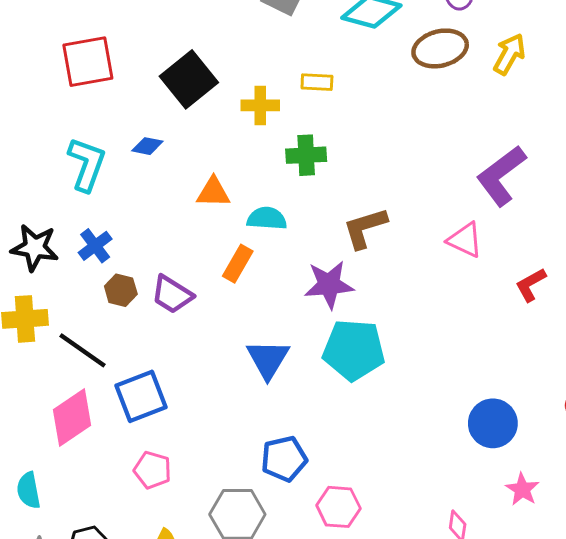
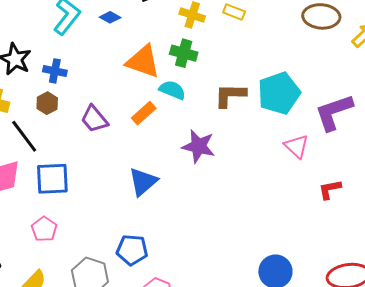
green cross: (306, 155) -> (184, 53), moved
orange triangle: (213, 192) -> (143, 61), size x1.5
brown L-shape: (365, 228) -> (230, 95), moved
blue cross: (95, 246) -> (55, 71), turned 30
brown hexagon: (121, 290) -> (47, 103), moved
cyan pentagon: (354, 350) -> (279, 93), moved, turned 30

